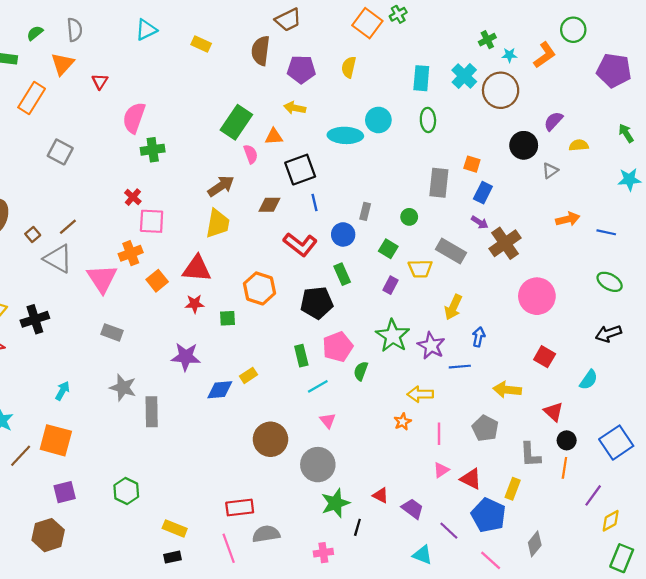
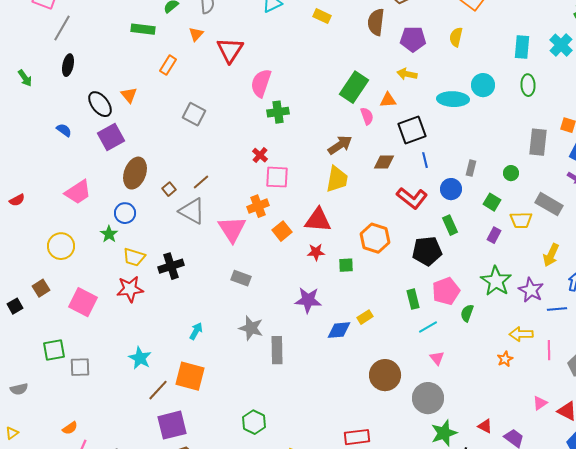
orange triangle: (62, 64) -> (196, 34), size x0.7
red triangle: (100, 81) -> (230, 50), size x1.8
orange rectangle: (32, 98) -> (168, 65), size x0.7
pink line: (439, 434) -> (549, 350), moved
purple square: (65, 492) -> (172, 425), moved, size x1.4

